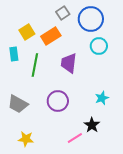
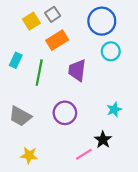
gray square: (63, 13) -> (53, 14), moved
yellow square: (27, 32) -> (31, 21), moved
cyan rectangle: (14, 54) -> (16, 60), turned 32

